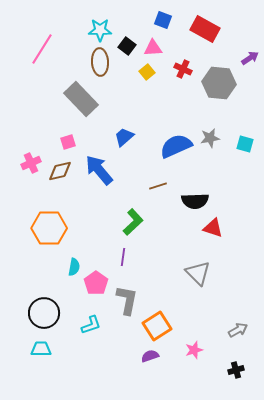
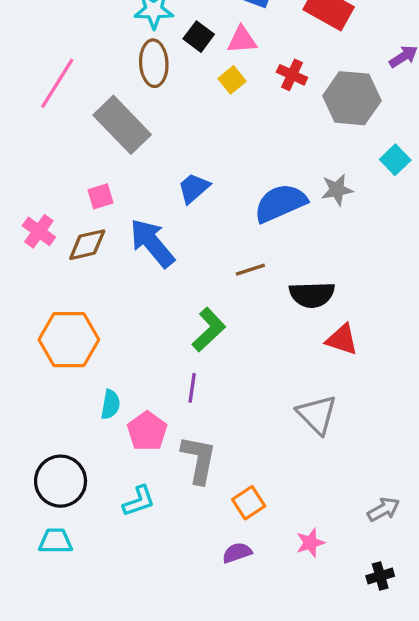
pink line: (42, 49) -> (57, 83), moved
cyan square: (245, 144) -> (395, 160), moved, turned 30
pink cross: (31, 163) -> (39, 231), turned -30
orange square: (157, 326) -> (249, 503), size x0.7

